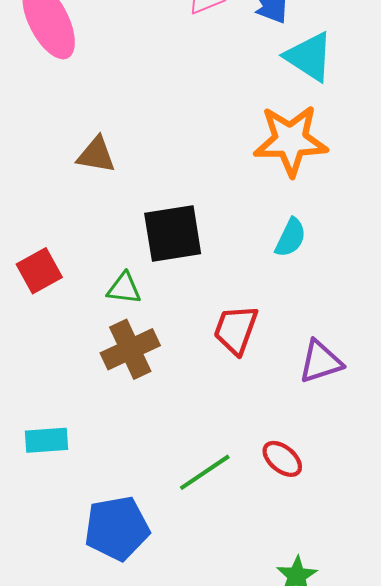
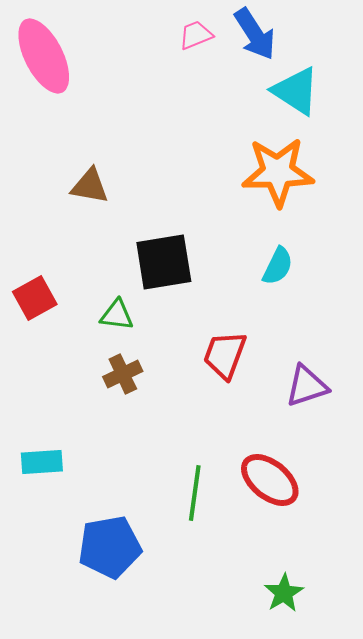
brown cross: (130, 349) -> (123, 374), size x0.7
red ellipse: (282, 459) -> (270, 480), size x1.5
green line: (205, 472) -> (195, 493), turned -48

